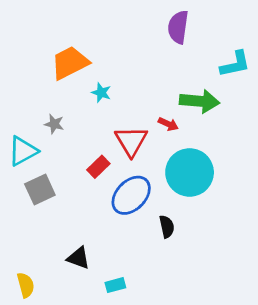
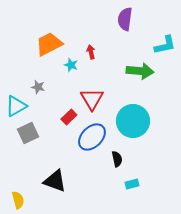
red arrow: (168, 124) -> (91, 52), moved, turned -128
black triangle: (78, 258) -> (55, 181), size x1.4
cyan rectangle: (115, 285) -> (132, 184), moved

